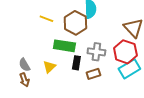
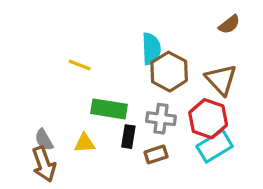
brown hexagon: (75, 23) -> (169, 72), moved
yellow triangle: (49, 67) -> (85, 143), turned 40
brown arrow: (24, 80) -> (44, 164), size x1.5

